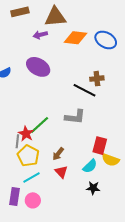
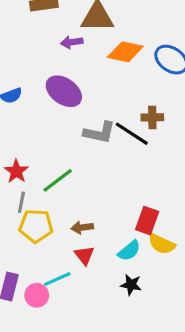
gray L-shape: (75, 117) -> (99, 133), moved
red star: (26, 134) -> (16, 171), moved
brown arrow: (58, 154) -> (82, 227), turned 40
yellow pentagon: (28, 156) -> (36, 226), turned -30
cyan line: (31, 177) -> (57, 279), moved

